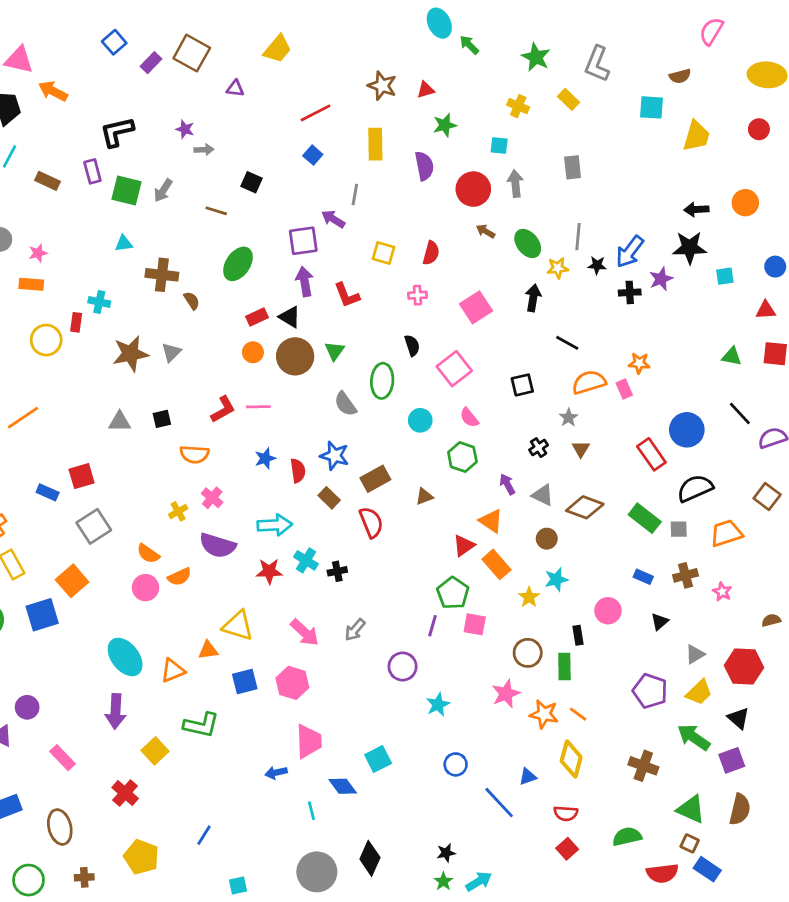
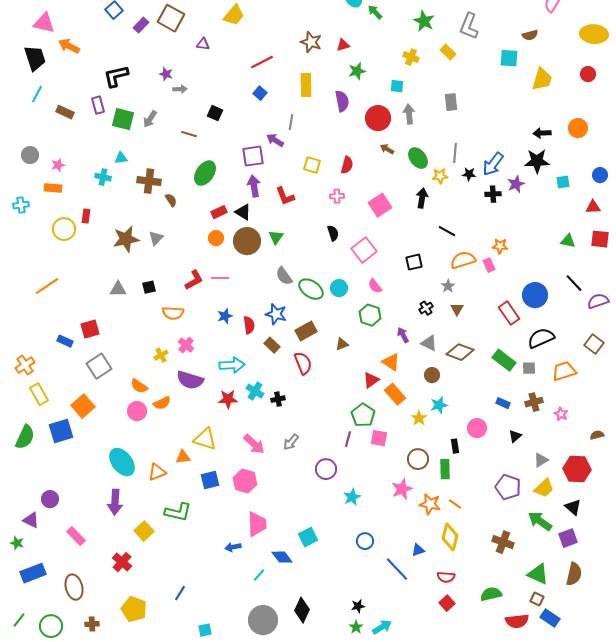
cyan cross: (99, 302) -> (103, 177), moved
green ellipse: (382, 381) -> (311, 289), moved, turned -60
cyan line: (311, 811) -> (259, 575), turned 56

